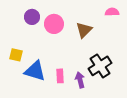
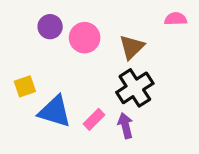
yellow square: (16, 55) -> (25, 86), turned -32
black cross: (100, 66) -> (135, 88), moved
pink rectangle: (60, 76) -> (94, 119), turned 48

